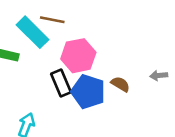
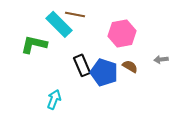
pink hexagon: (78, 56) -> (122, 33), moved

